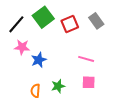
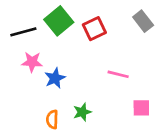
gray rectangle: (96, 21) -> (143, 21), moved
black line: (16, 24) -> (23, 32), turned 36
pink square: (89, 82) -> (141, 108), moved

